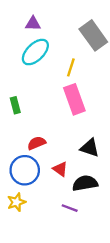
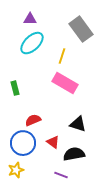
pink rectangle: (74, 99) -> (65, 83), turned -40

